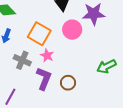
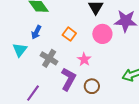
orange square: (39, 34) -> (69, 34), size x0.6
pink star: (47, 55) -> (84, 59), moved

